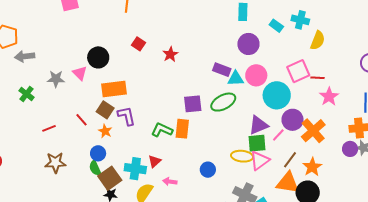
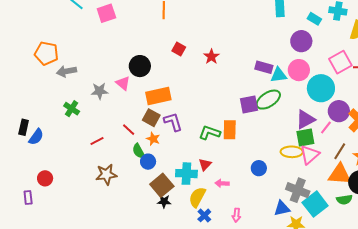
purple circle: (248, 44) -> (301, 41), moved
purple square: (193, 104) -> (249, 105), moved
green semicircle: (95, 168) -> (139, 151), moved

